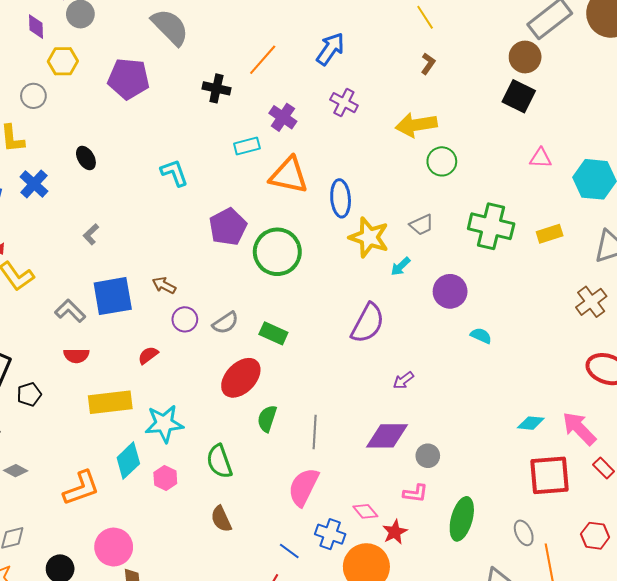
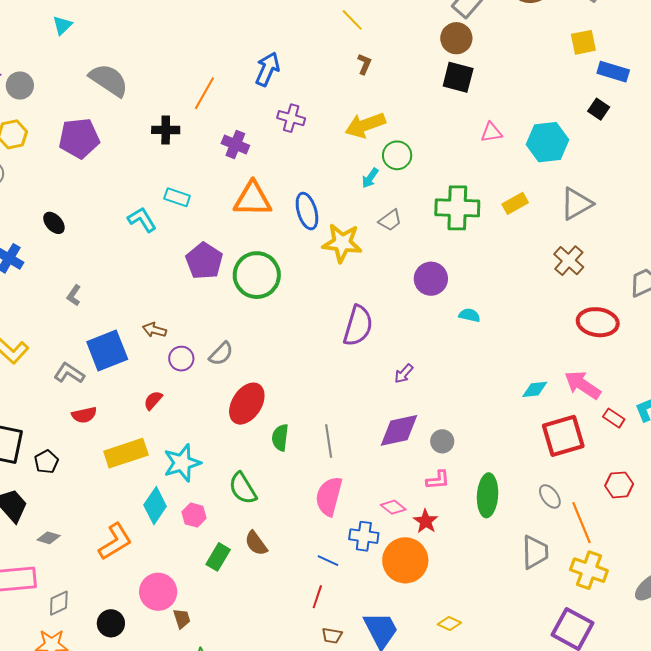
cyan rectangle: (247, 146) -> (177, 197), moved, turned 45
cyan arrow: (401, 266) -> (370, 178), moved
green rectangle: (273, 333) -> (218, 557), moved, turned -72

